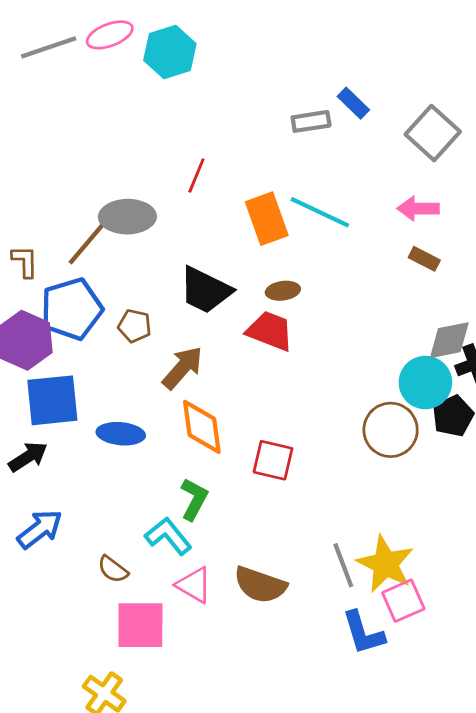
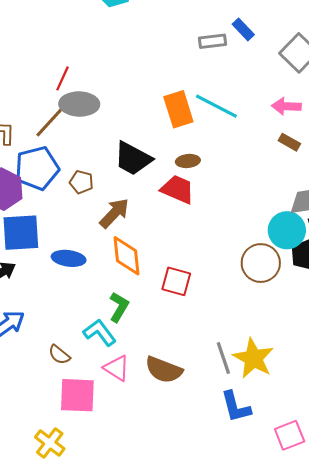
red line: (196, 175) -> (63, 78), moved
pink square: (403, 601) -> (290, 435), moved

